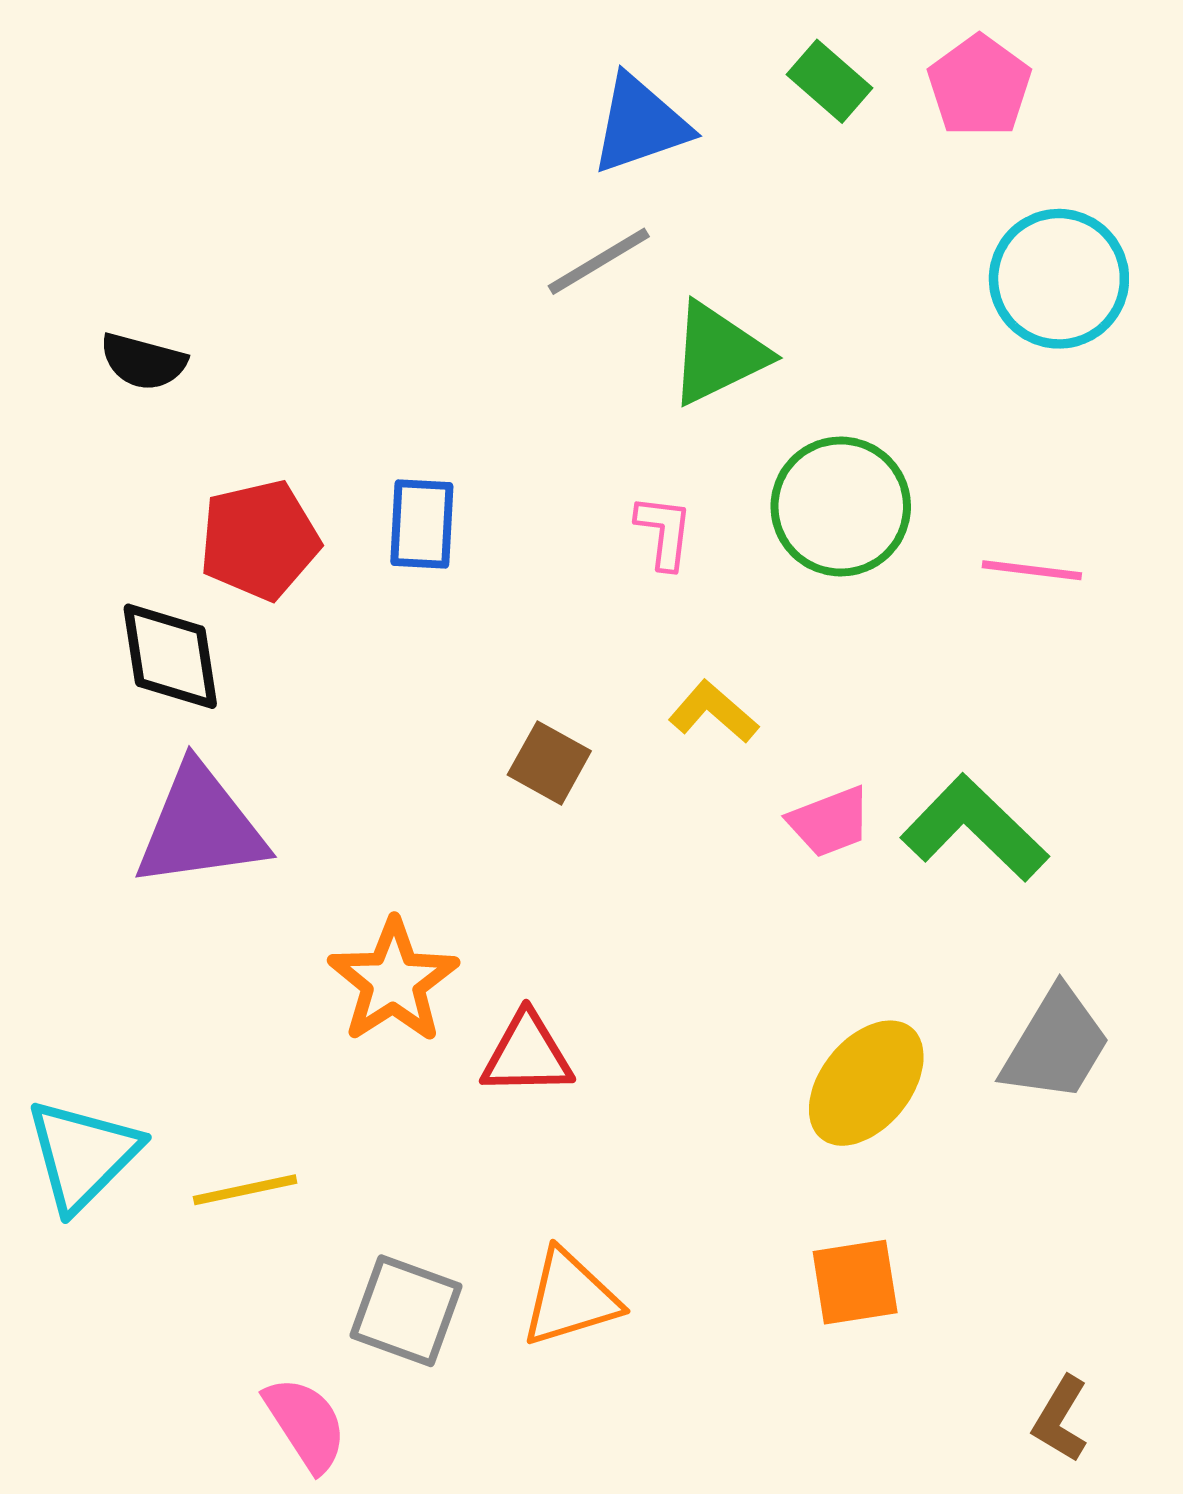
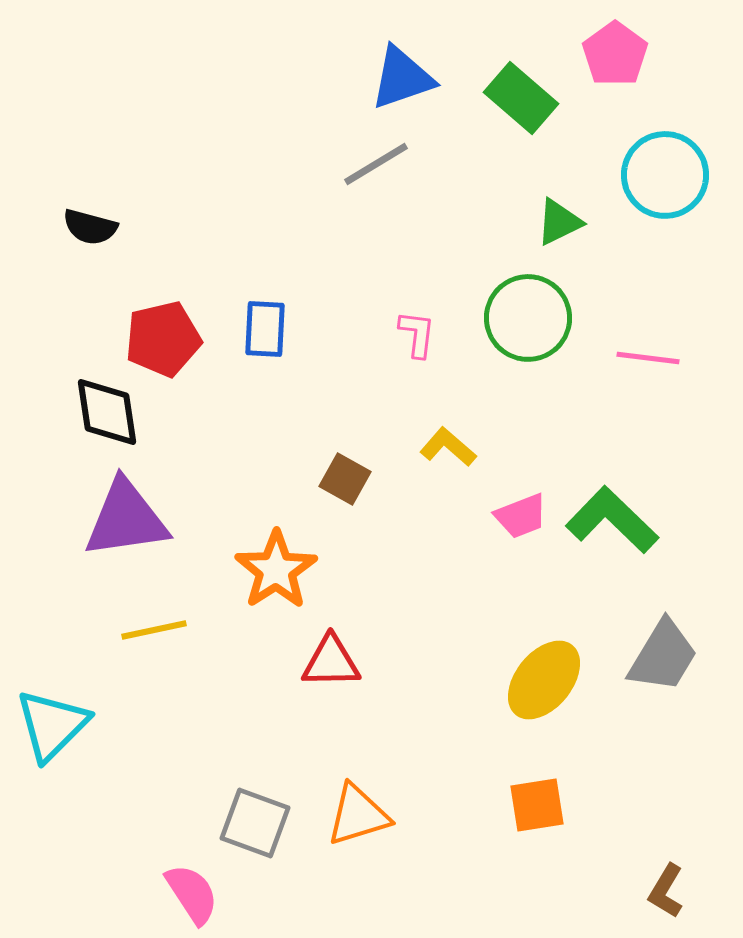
green rectangle: (830, 81) -> (521, 98), moved, size x1.4
green triangle: (718, 354) -> (559, 222), moved, size x0.7
orange star: (393, 981) -> (276, 570), moved
yellow line: (245, 1190) -> (154, 630), moved

